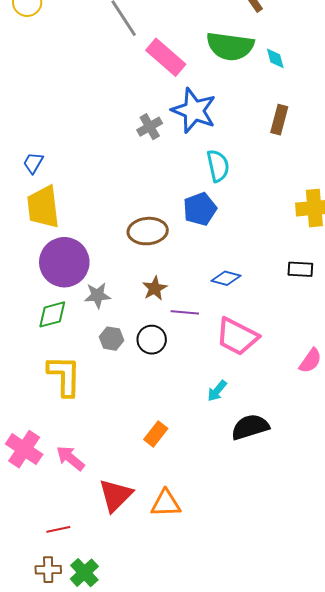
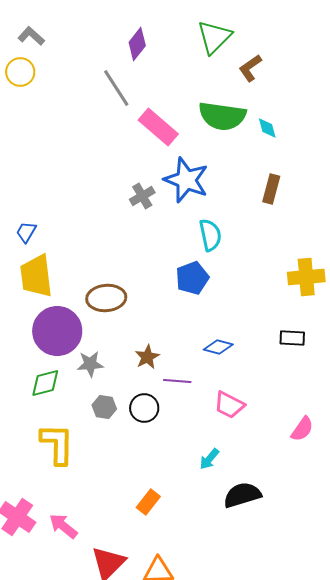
brown ellipse: (148, 231) -> (106, 298), moved
pink trapezoid: (237, 337) -> (229, 405), size x0.7

